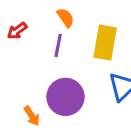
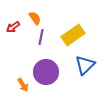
orange semicircle: (65, 18) -> (35, 18), moved
yellow rectangle: (105, 43) -> (73, 35), turned 45

